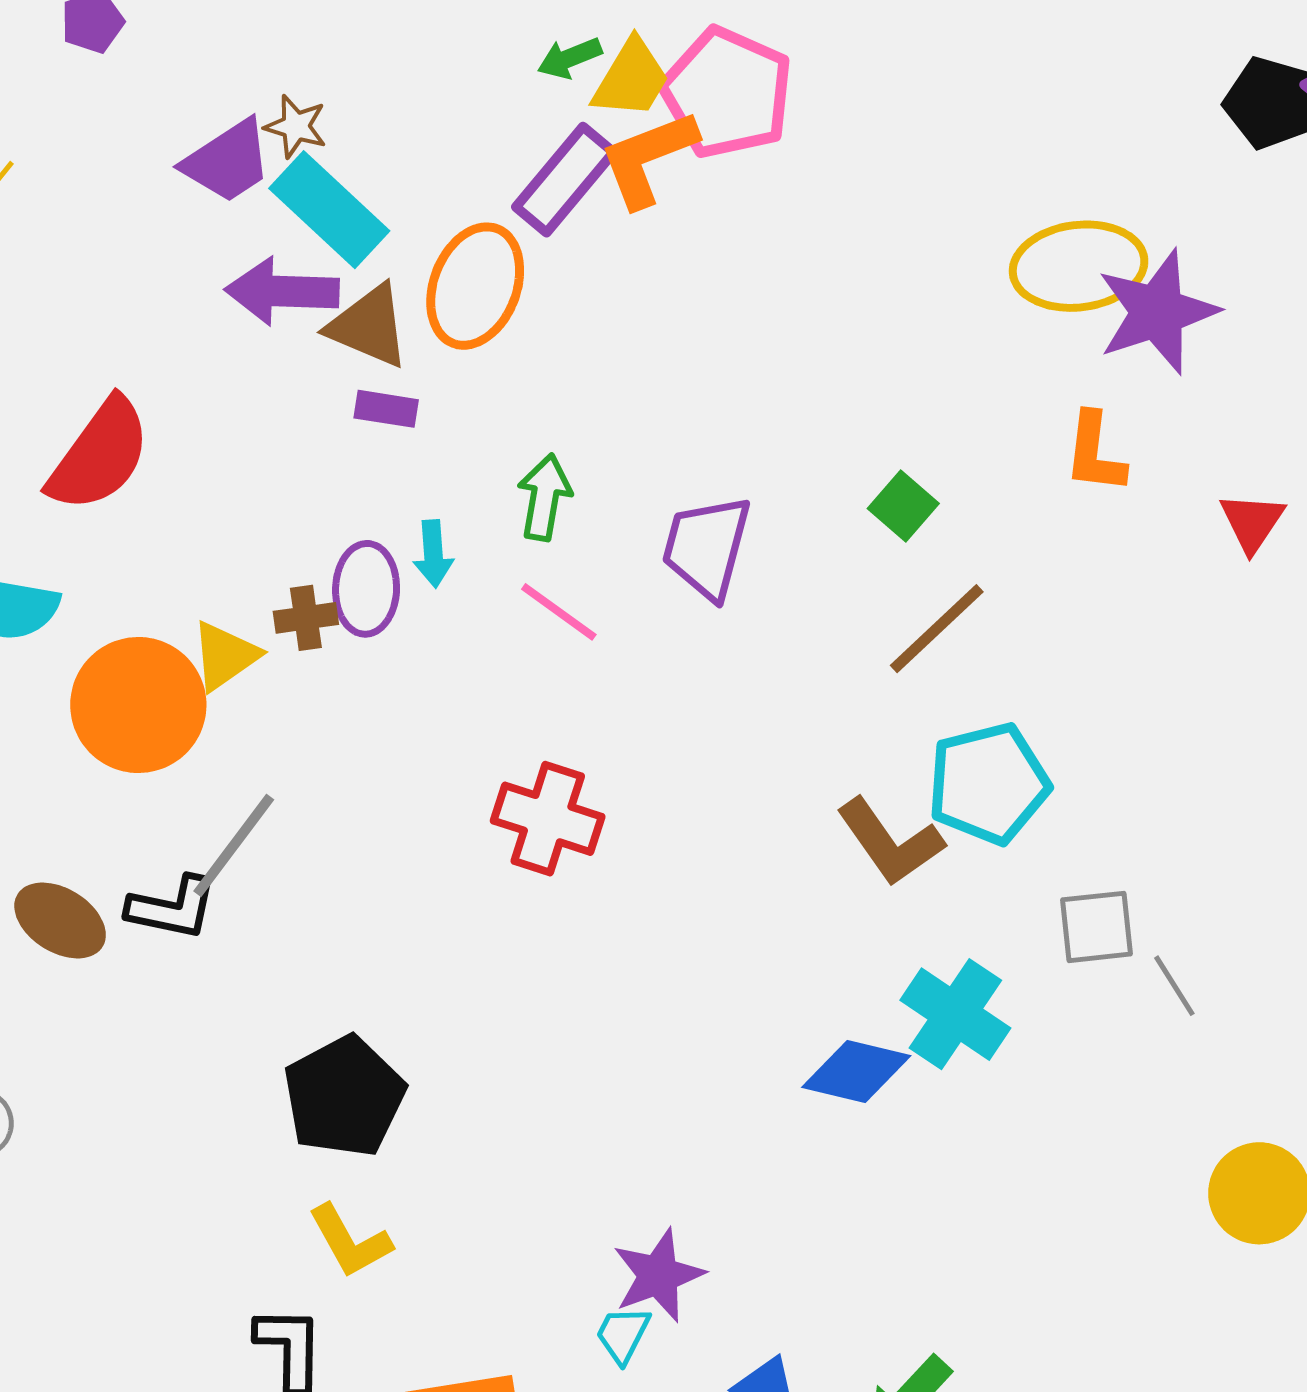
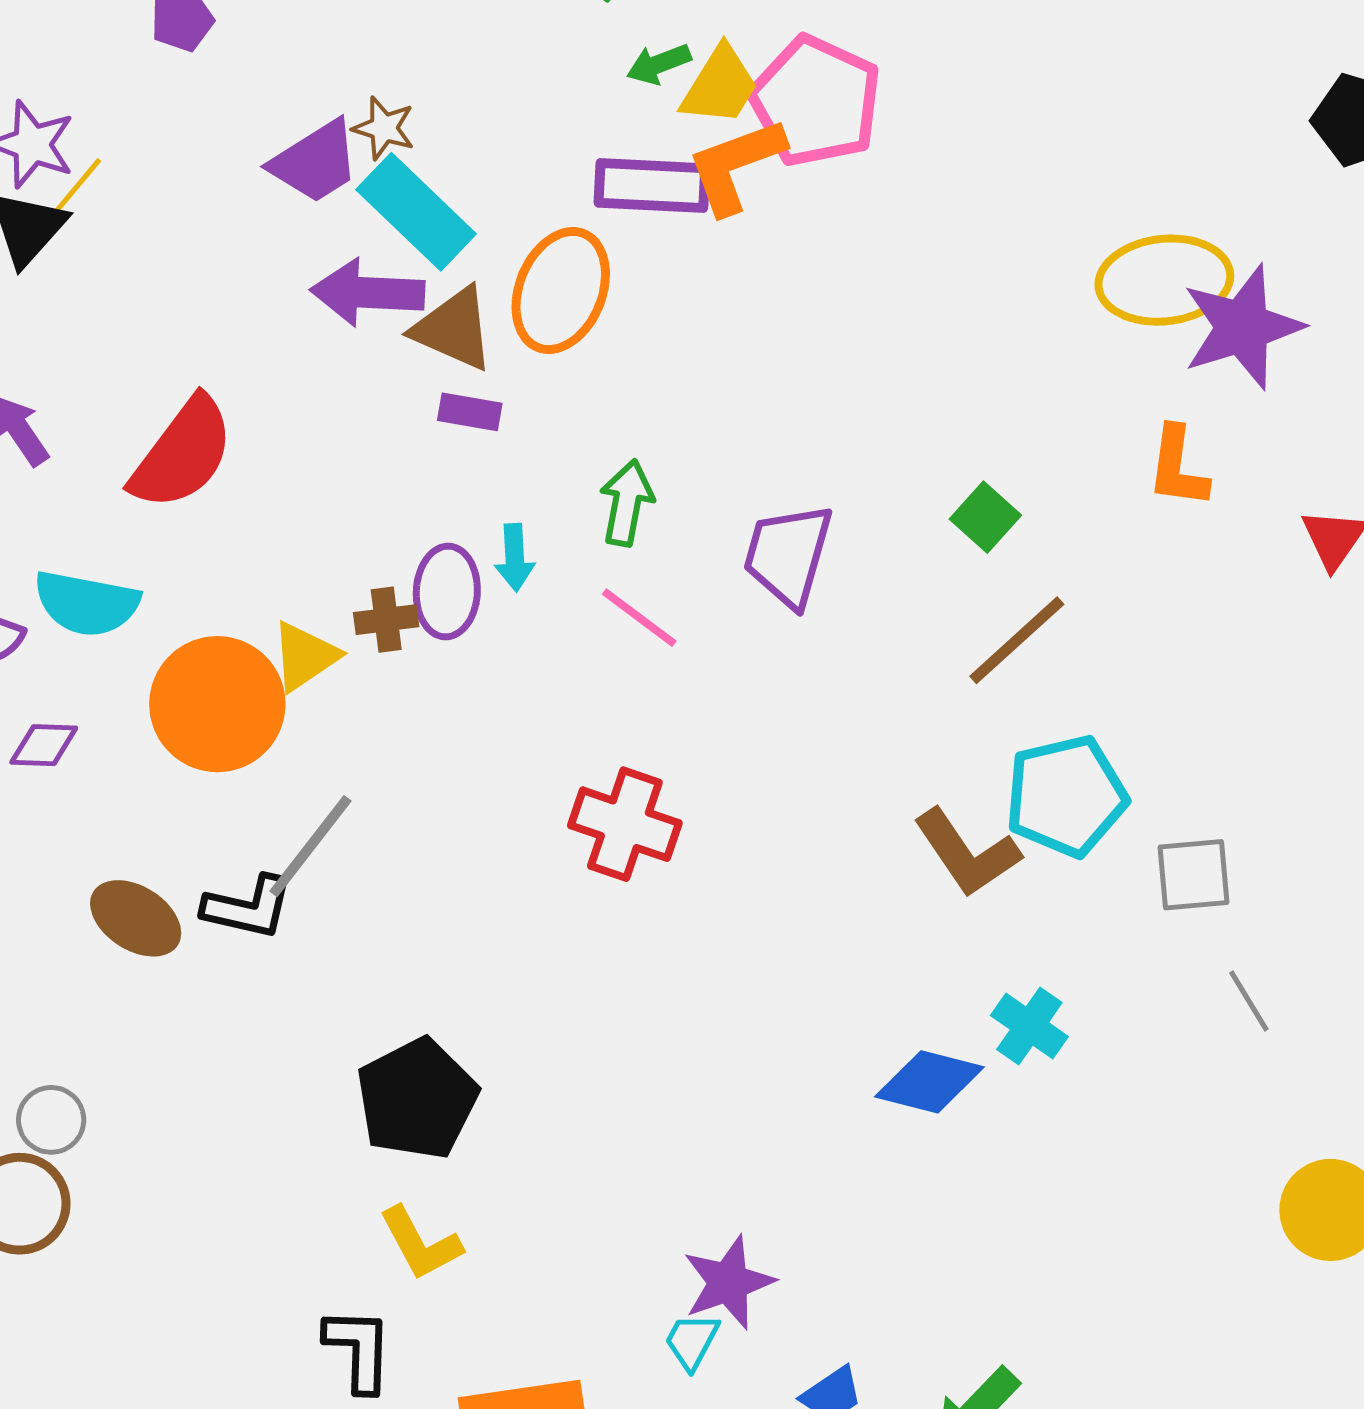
purple rectangle: (565, 180) -> (652, 186), turned 52
gray square: (1097, 927) -> (1194, 875), moved
cyan cross: (955, 1014) -> (1029, 1026), size x0.7

